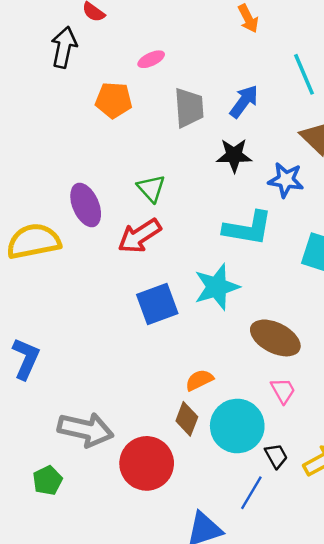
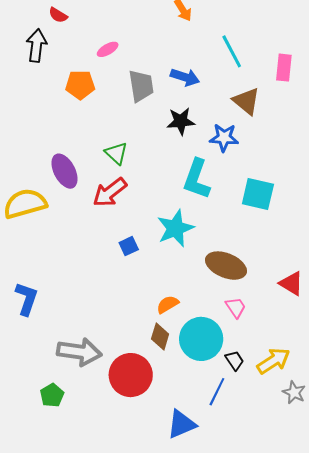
blue arrow: (244, 101) -> (185, 77), turned 76
cyan L-shape: (248, 228) -> (197, 179), turned 105
blue square: (157, 304) -> (129, 246), size x0.6

